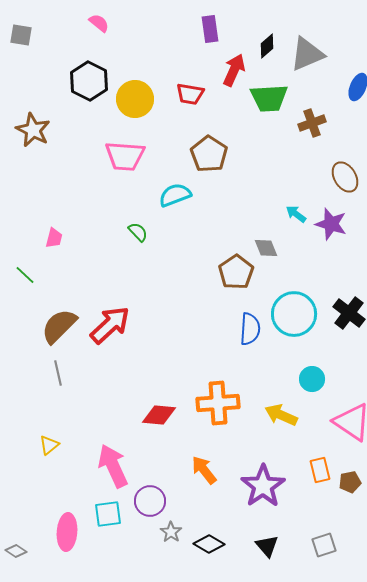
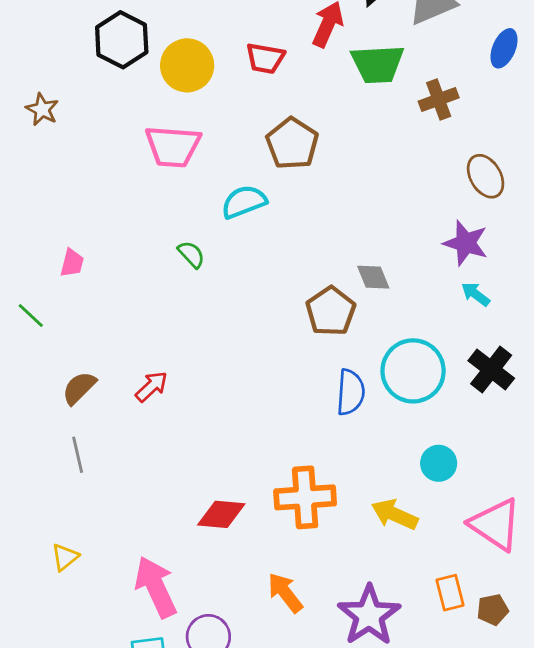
brown star: (33, 130) -> (42, 109), size x0.7
cyan arrow: (296, 214) -> (476, 294), moved
red arrow: (110, 325) -> (152, 387), size x0.6
brown semicircle: (59, 326) -> (79, 388), size x0.7

